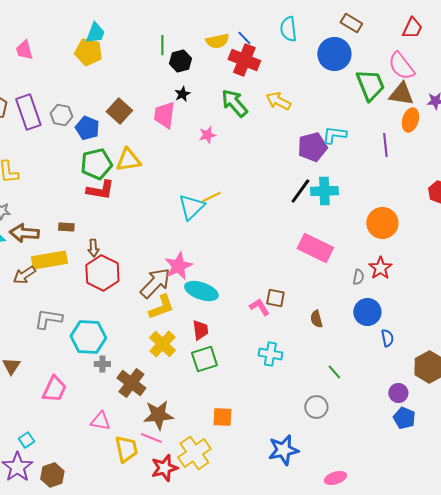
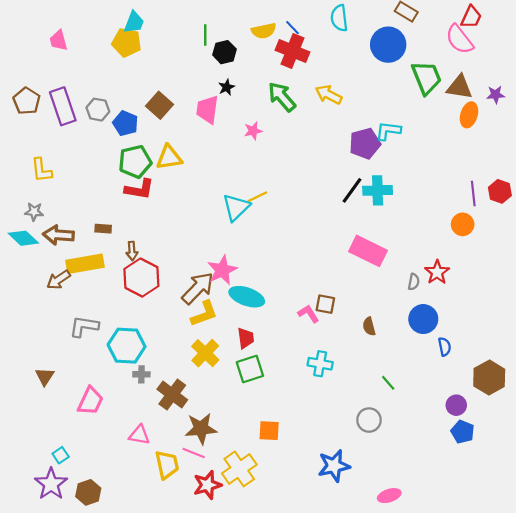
pink semicircle: (401, 66) -> (459, 39), moved
purple line: (385, 145) -> (473, 194), moved
orange circle: (382, 223) -> (463, 224), moved, size x0.7

